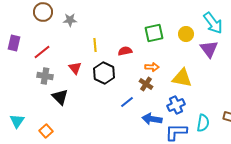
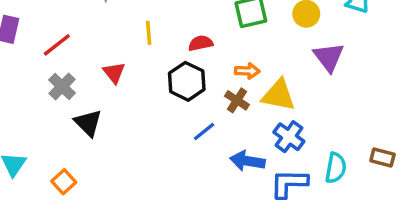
purple triangle: (209, 49) -> (329, 57), moved
black hexagon: (104, 73) -> (187, 81), moved
gray cross: (45, 76) -> (62, 86), turned 35
yellow triangle: (182, 78) -> (279, 95), moved
blue cross: (176, 105) -> (289, 137), turned -30

